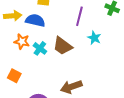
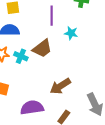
brown trapezoid: (63, 46) -> (42, 49), turned -60

